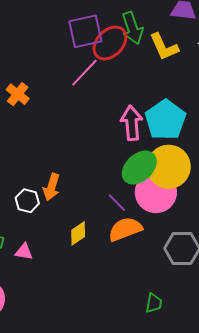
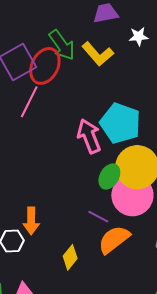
green ellipse: (139, 168) -> (109, 176), size x0.7

